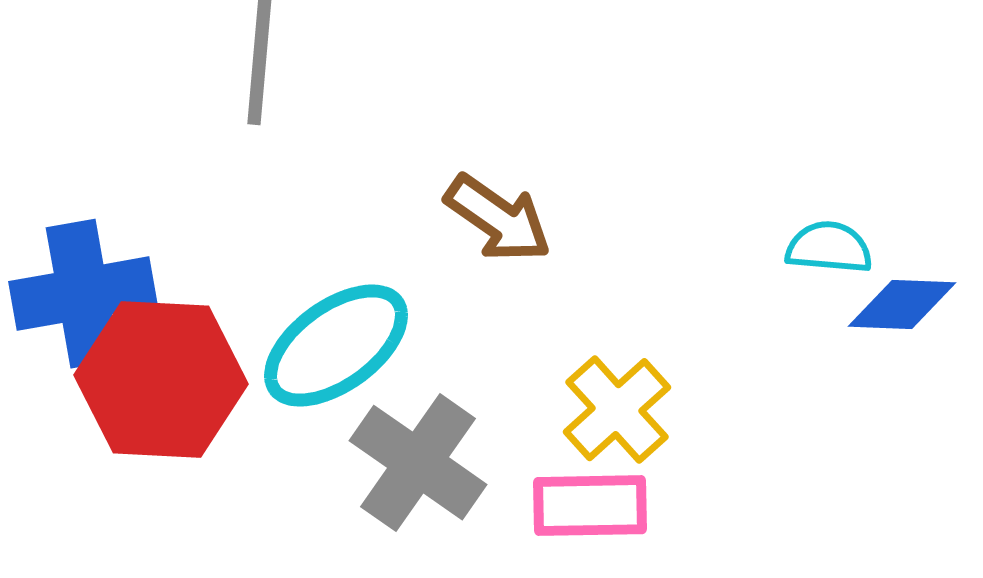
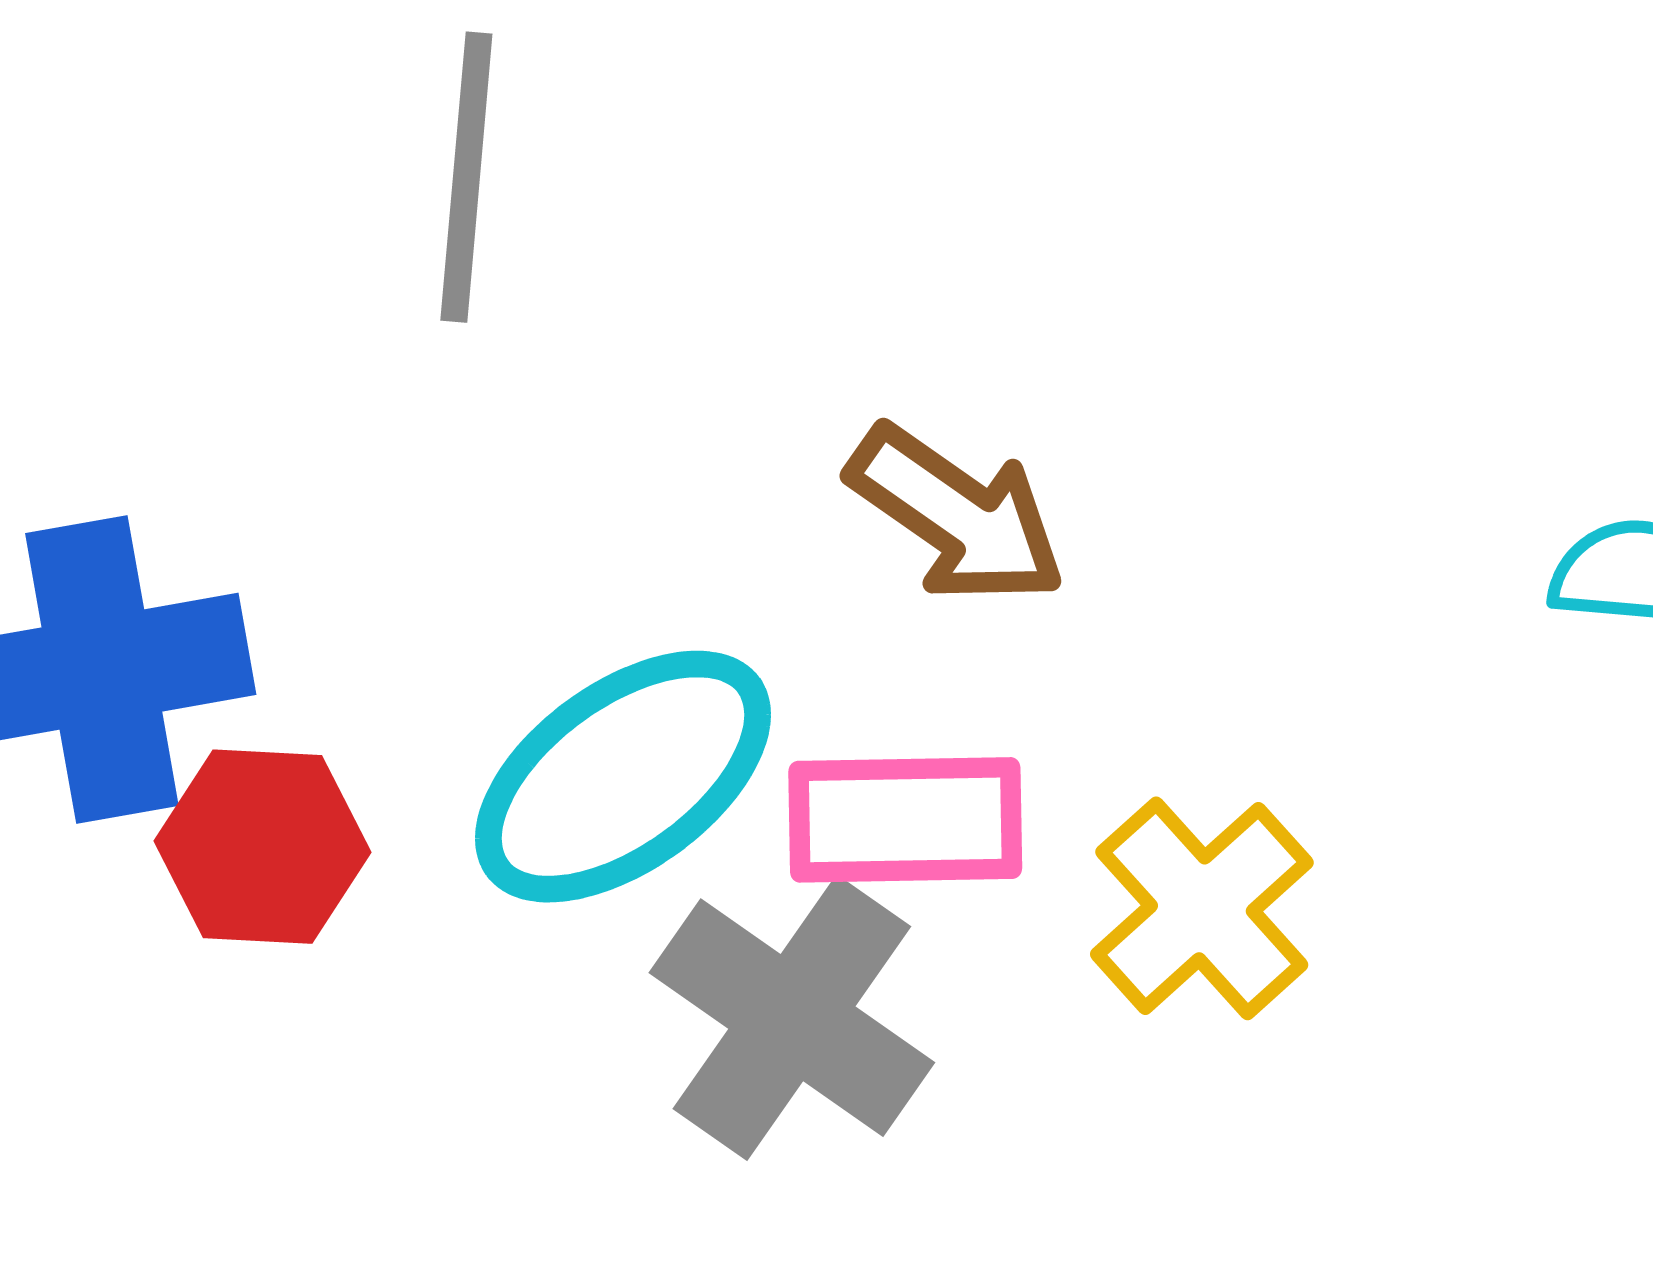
red hexagon: (161, 380) -> (263, 847), size x0.6
pink rectangle: (590, 506) -> (905, 820), moved

